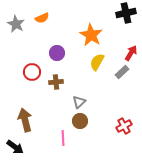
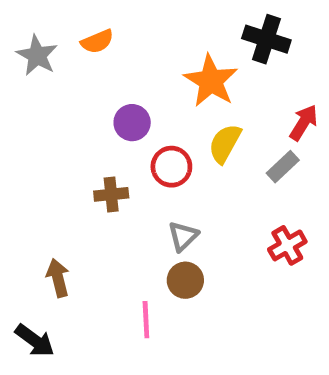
black cross: (126, 13) -> (266, 39), moved, turned 30
red circle: (32, 72) -> (171, 167), moved
brown cross: (56, 82) -> (111, 194), moved
brown arrow: (25, 120) -> (58, 278), size x0.7
red cross: (124, 126) -> (287, 245), moved

